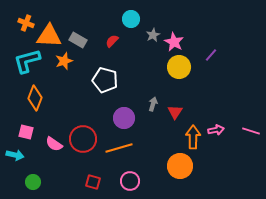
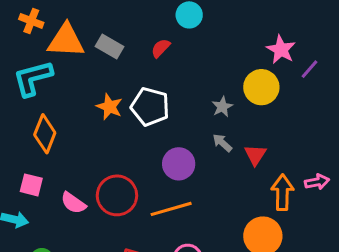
gray star: (153, 35) -> (222, 107), moved
pink star: (174, 42) -> (281, 50), moved
orange star: (64, 61) -> (109, 107), moved, turned -30
gray arrow: (153, 104) -> (222, 143), turned -64

